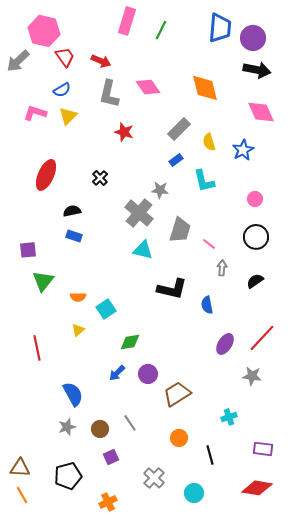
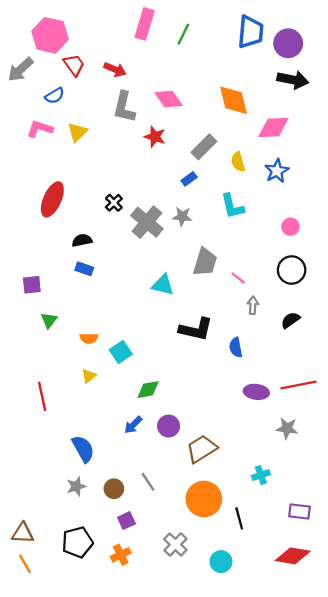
blue semicircle: (62, 90) -> (55, 96), moved
pink diamond: (261, 112) -> (273, 128), moved, turned -68
red star: (124, 132) -> (155, 137), moved
blue rectangle: (176, 160) -> (189, 179), moved
gray cross: (139, 213) -> (147, 222), moved
green triangle: (43, 281) -> (49, 320), size x0.7
red line: (262, 338) -> (298, 385), turned 36
purple ellipse: (225, 344) -> (256, 392), turned 65
orange circle: (179, 438) -> (204, 499), size x1.8
orange cross: (108, 502) -> (121, 555), moved

